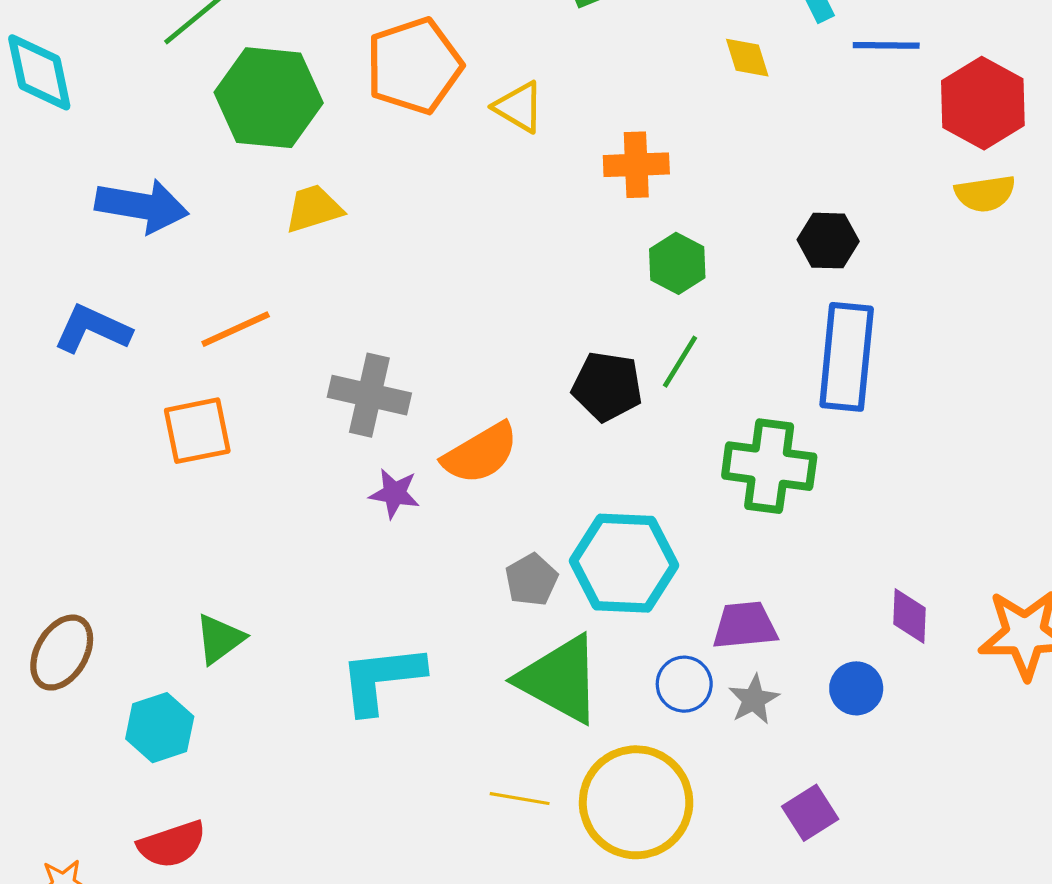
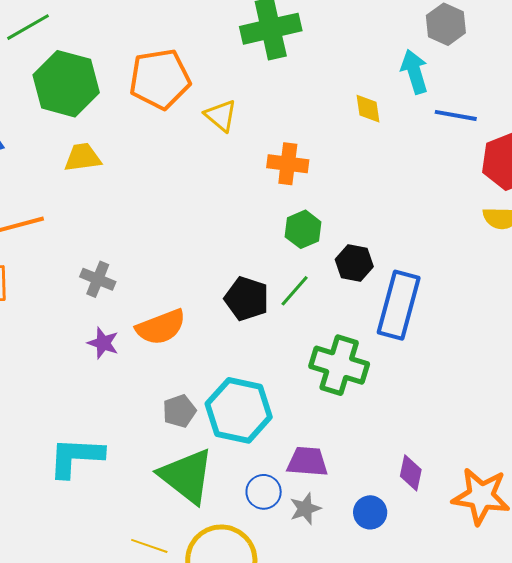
black hexagon: (828, 241) -> (354, 263), moved
gray cross: (369, 395) -> (98, 279), size x0.7

